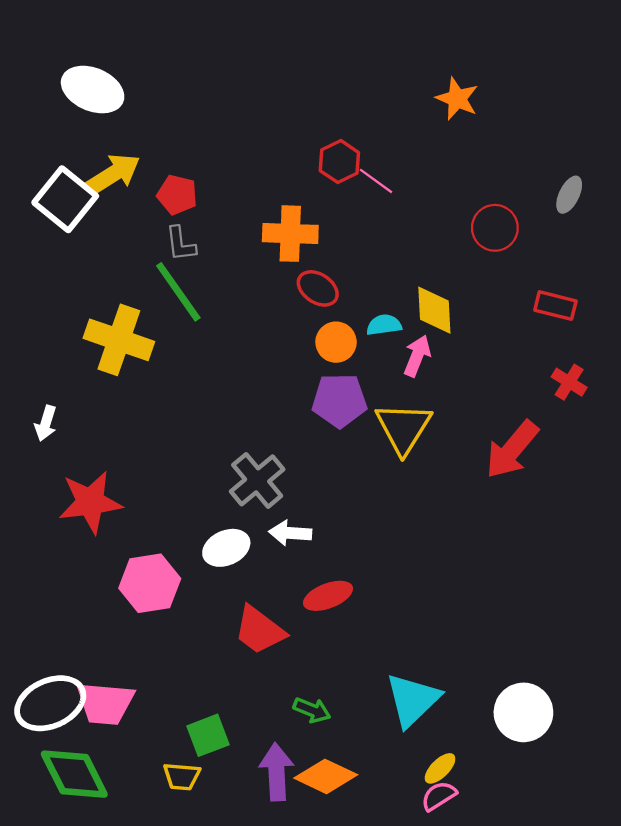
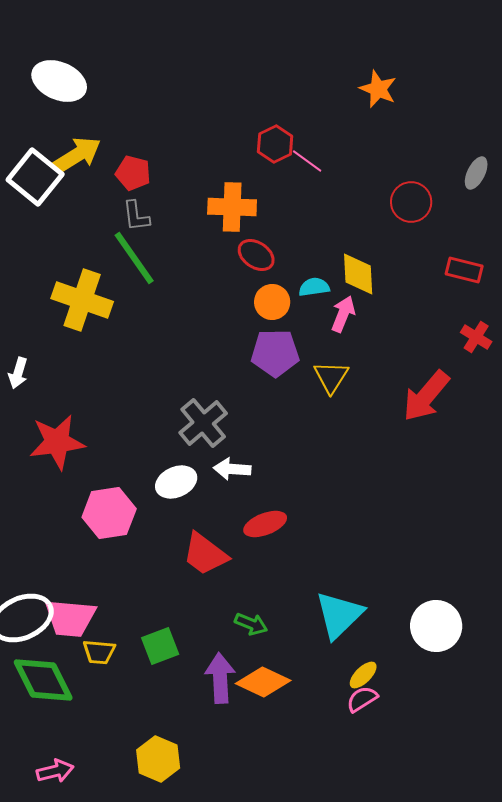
yellow triangle: (403, 428) -> (331, 377), size x0.7
yellow trapezoid: (182, 776) -> (99, 652), moved

